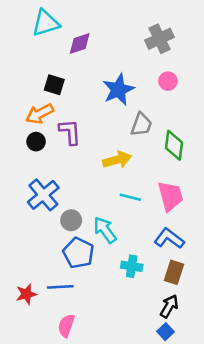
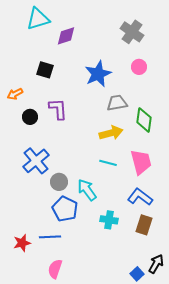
gray cross: (159, 39) -> (132, 32), turned -30
orange arrow: (40, 114) -> (15, 94), moved, size x0.7
gray trapezoid: (141, 125) -> (117, 103), turned -120
yellow arrow: (117, 160) -> (111, 133), moved
black arrow: (169, 306) -> (156, 264), moved

